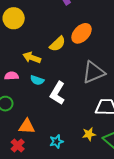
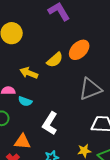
cyan semicircle: (37, 80) -> (25, 101), moved
white L-shape: (58, 93) -> (50, 123), moved

